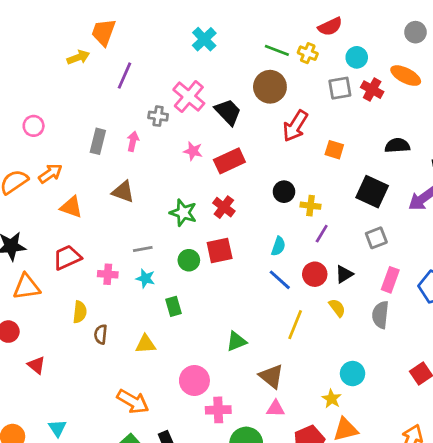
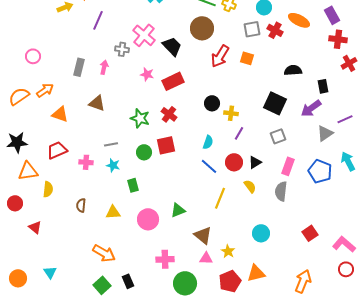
orange square: (334, 150) -> (247, 58), moved
yellow semicircle: (80, 312) -> (48, 189), moved
pink circle: (194, 381) -> (148, 219), moved
yellow star: (332, 399) -> (228, 251), moved

